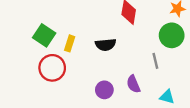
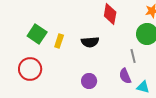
red circle: (52, 68) -> (30, 69), moved
purple semicircle: (133, 84) -> (125, 76), moved

